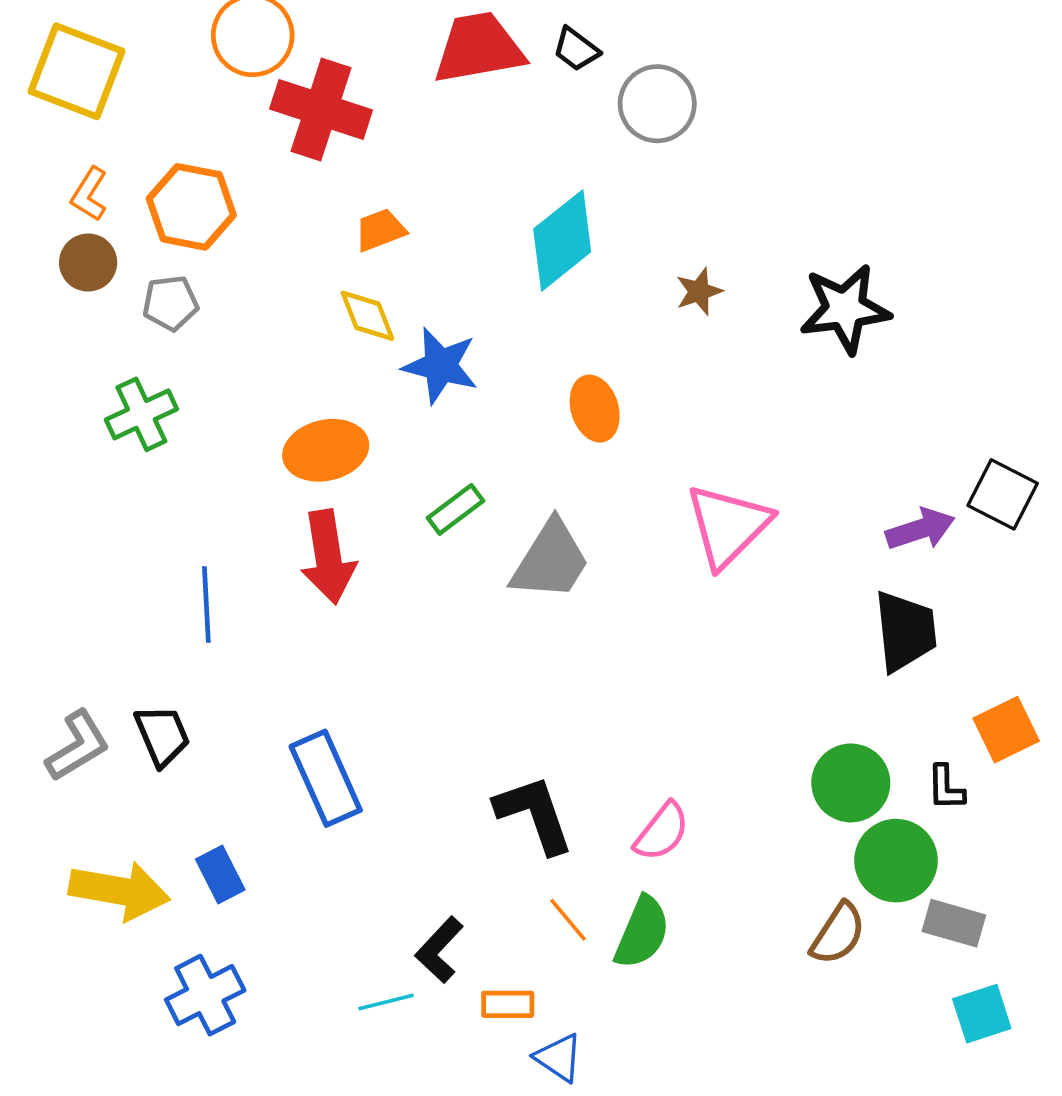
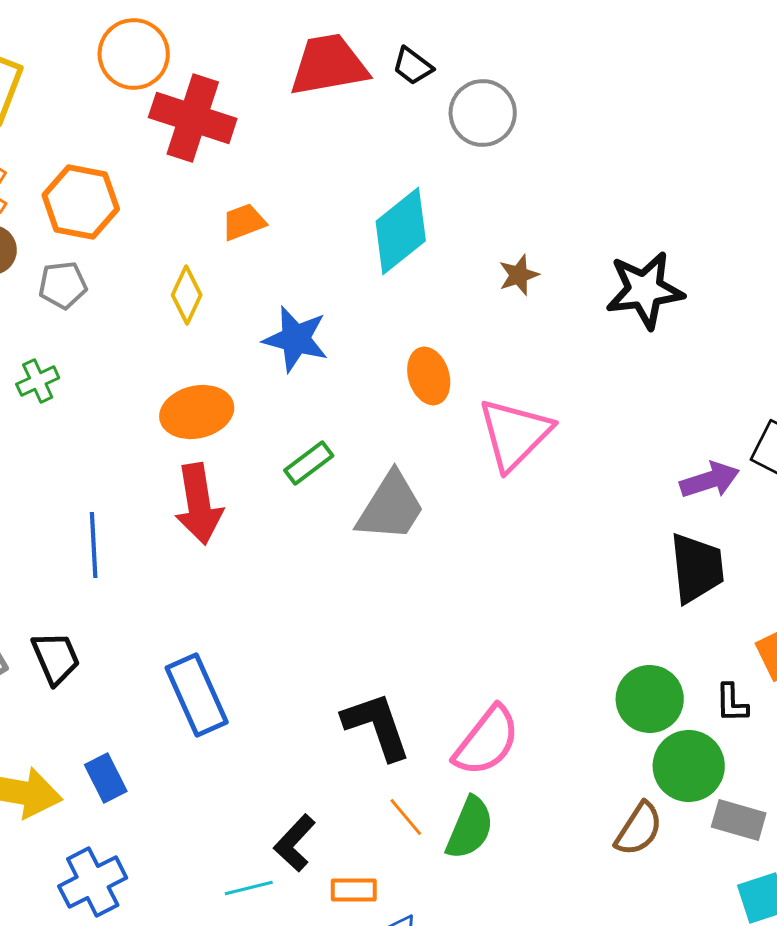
yellow diamond: (367, 316) -> (187, 295), moved, turned 46
green cross: (141, 414) -> (38, 381), size x0.7
pink triangle: (728, 526) -> (515, 434), moved
pink semicircle: (662, 832) -> (487, 741), size x1.4

